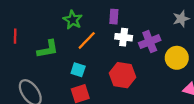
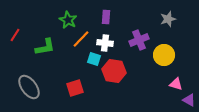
red line: (15, 36) -> (15, 35), turned 32
white cross: (124, 37) -> (105, 43), moved
cyan square: (78, 70) -> (94, 59), moved

